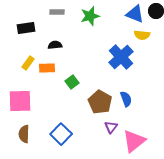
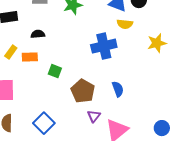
blue cross: (121, 57) -> (104, 46), turned 30
green square: (72, 82) -> (55, 71), turned -32
blue semicircle: (126, 99) -> (118, 89), moved

